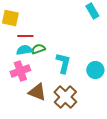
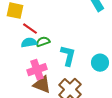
red line: (25, 36) -> (30, 29), turned 35
pink cross: (20, 71) -> (37, 70), moved

